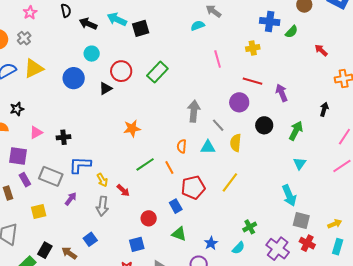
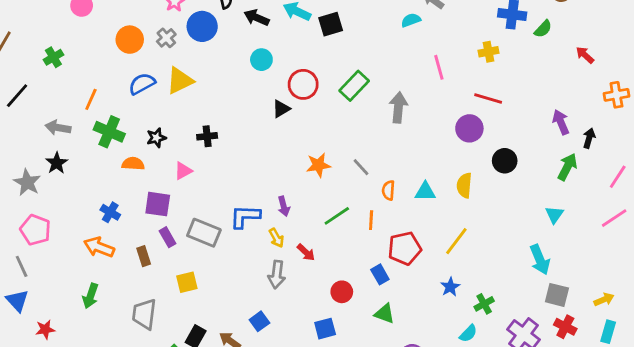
blue circle: (74, 78) -> (202, 26), moved
purple arrow: (282, 93) -> (561, 122), moved
gray arrow: (194, 111) -> (398, 107), moved
gray line: (218, 125) -> (361, 167), moved
green arrow: (296, 131) -> (567, 167), moved
black cross: (64, 137) -> (207, 136), moved
orange line: (169, 167) -> (371, 220), turned 32
purple arrow: (71, 199) -> (284, 206), moved, turned 128
blue star: (211, 243) -> (450, 287), moved

